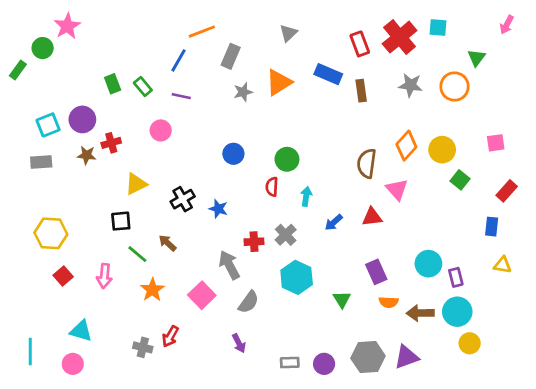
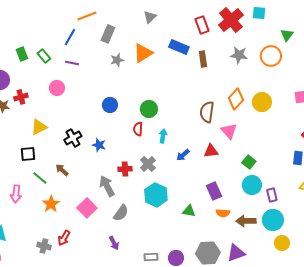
green square: (460, 180) -> (249, 162), moved
green triangle: (342, 299) -> (189, 211), turned -48

